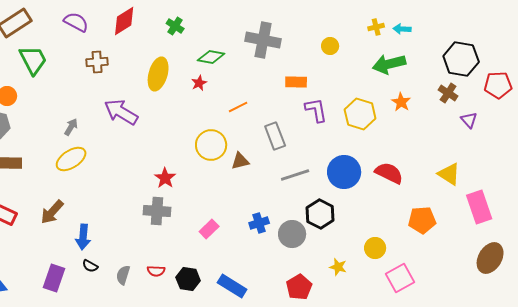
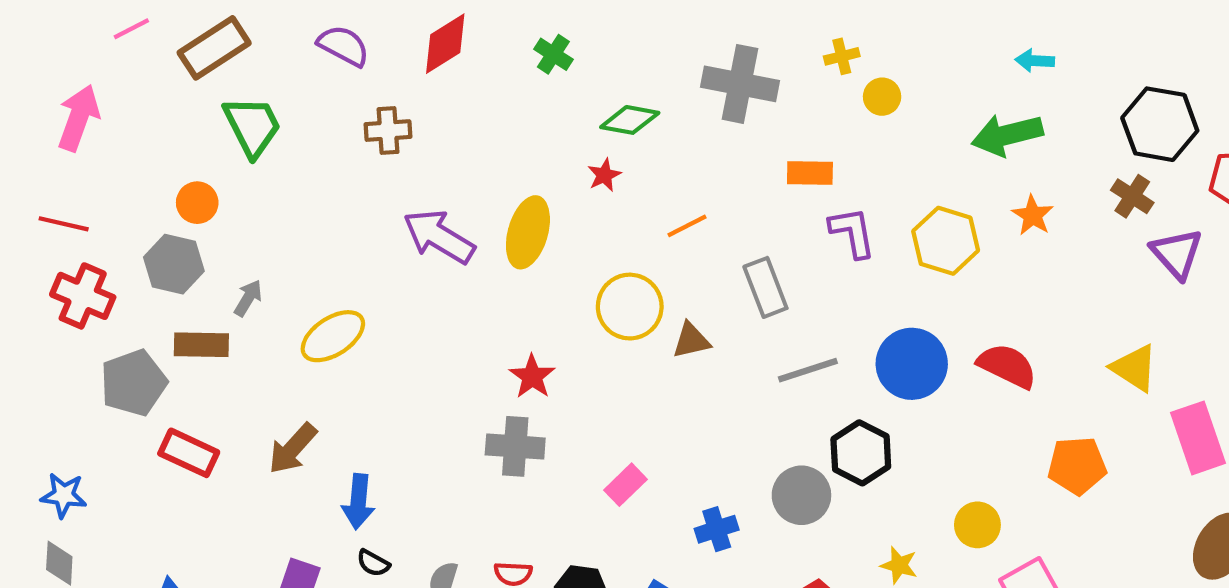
yellow cross: (376, 27) -> (842, 56), moved
yellow ellipse: (158, 74) -> (528, 232), moved
purple triangle: (469, 120) -> (1177, 254), size x1.5
gray arrow: (71, 127) -> (248, 298), moved
blue cross: (259, 223) -> (717, 529), moved

